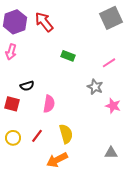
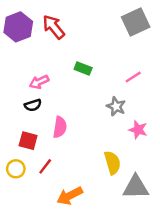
pink arrow: (11, 52) -> (39, 82), moved, turned 49
red square: (12, 104) -> (28, 141), moved
yellow semicircle: (66, 134) -> (112, 163), moved
gray triangle: (111, 153) -> (136, 187), size x1.6

